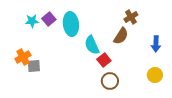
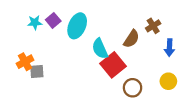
brown cross: (131, 17) -> (153, 26), moved
cyan ellipse: (71, 24) -> (77, 26), turned 30
red square: (104, 60) -> (113, 65), size x1.6
brown circle: (110, 81) -> (133, 88), moved

